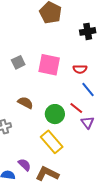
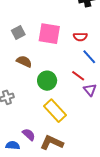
brown semicircle: (25, 103) -> (24, 61), moved
green circle: (55, 114) -> (47, 81), moved

